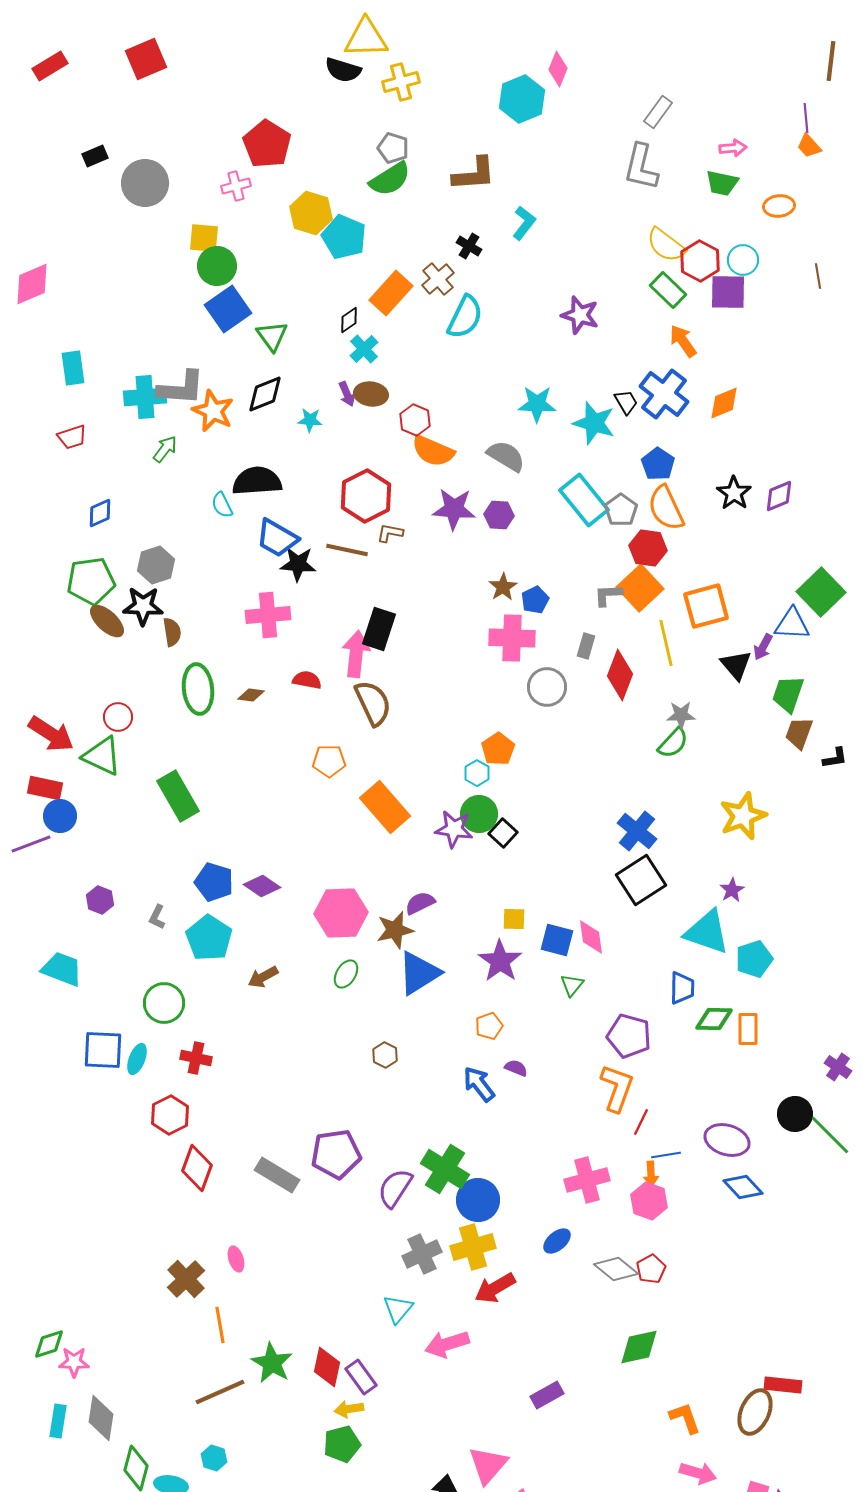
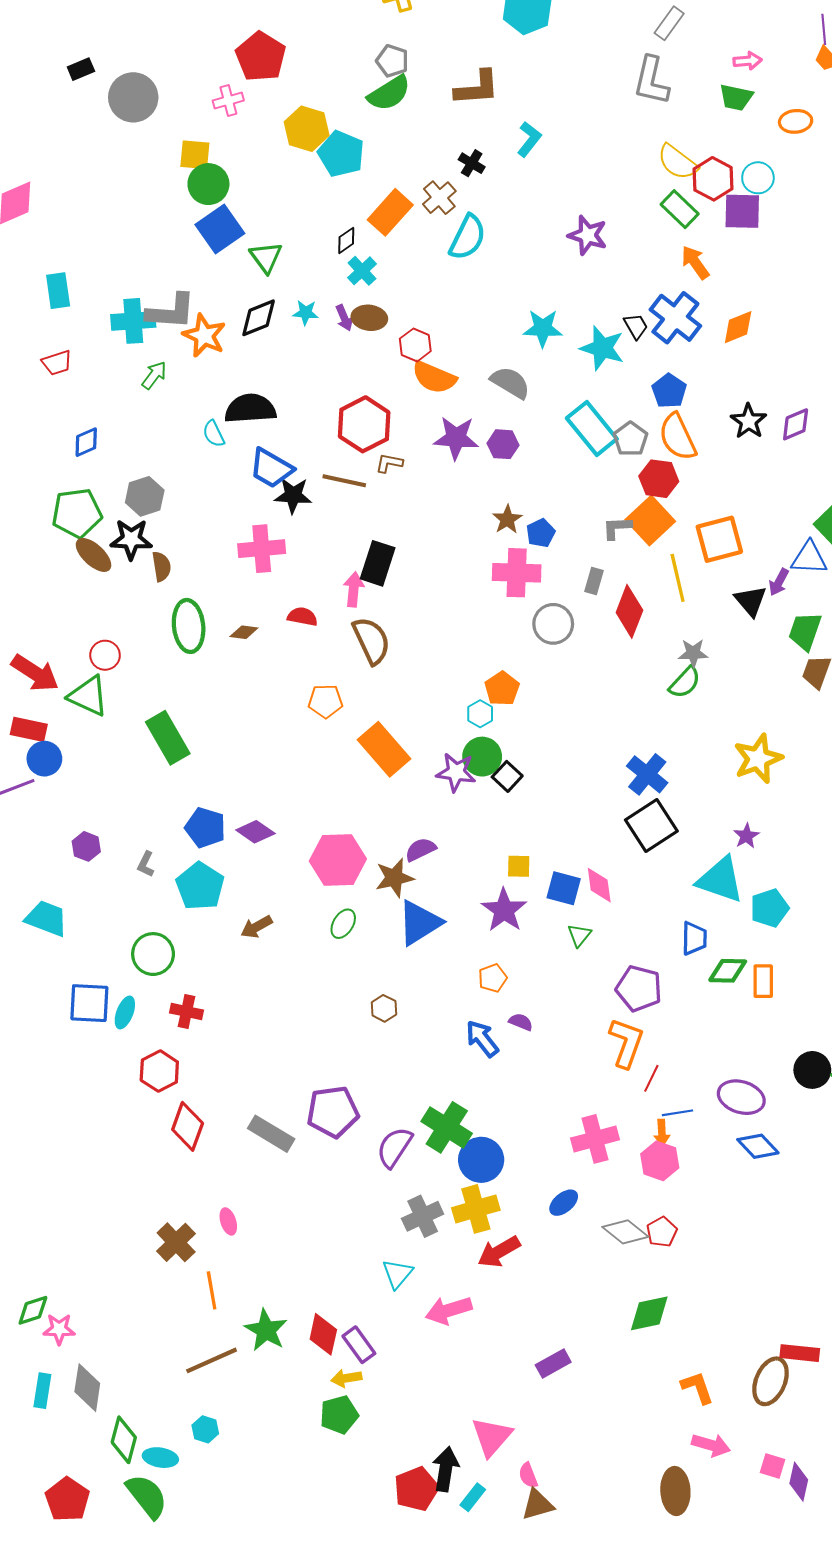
cyan star: (310, 420) -> (306, 313), moved
pink arrow: (356, 654) -> (354, 589), size x0.7

